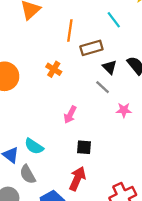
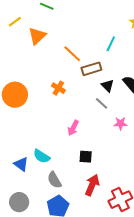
cyan line: (114, 20) -> (111, 44), turned 63
orange line: (70, 31) -> (72, 54), turned -54
gray semicircle: (28, 174) -> (54, 180), moved
red arrow: (77, 179) -> (92, 185), moved

